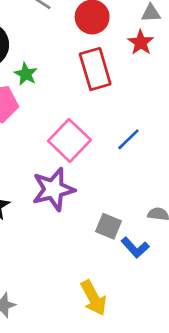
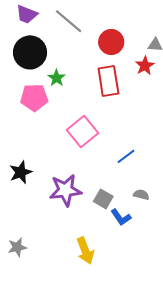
blue line: (128, 139) -> (126, 156), moved
purple star: (53, 189) -> (65, 190), moved

